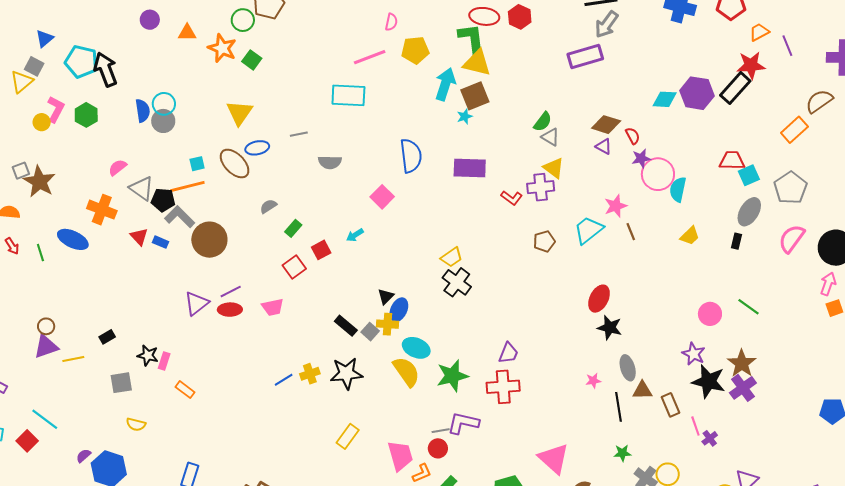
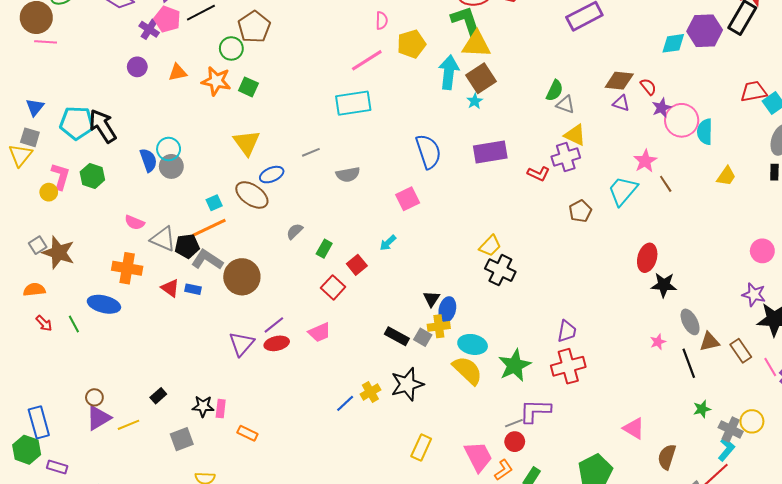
pink semicircle: (118, 167) -> (135, 223), turned -108
pink square: (382, 197) -> (408, 199), turned 30
pink triangle: (554, 458) -> (634, 428), size x0.7

